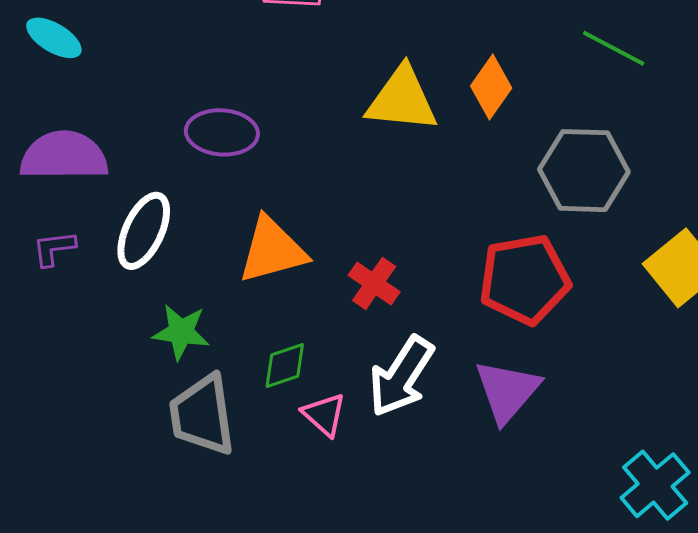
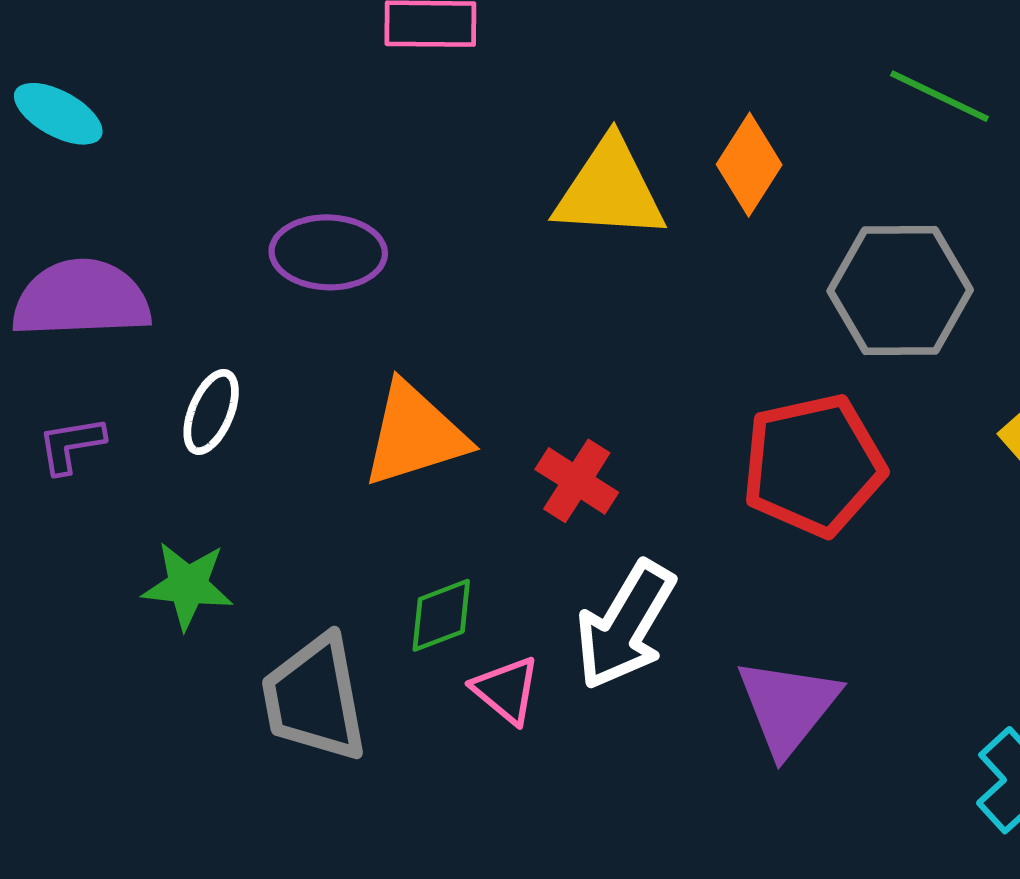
white ellipse: (144, 231) -> (211, 412), size x0.7
green star: (181, 332) -> (188, 585), moved
purple triangle: (507, 391) -> (788, 706), moved

